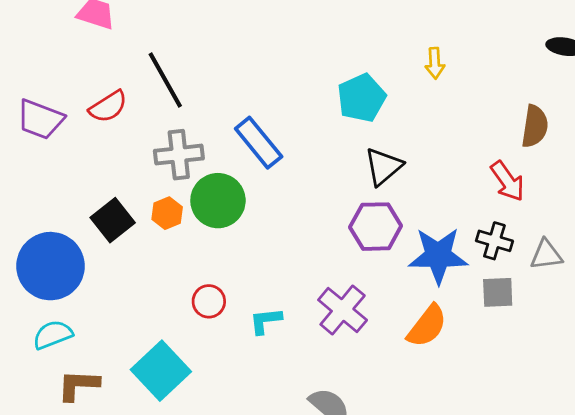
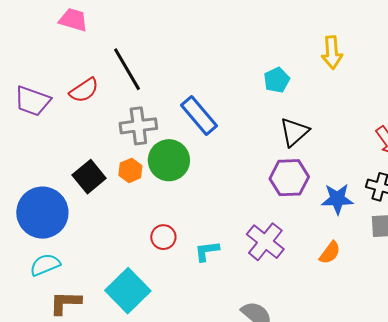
yellow arrow: (435, 63) -> (332, 53), size x1.4
cyan pentagon: (362, 98) -> (277, 80), size x0.7
blue star: (438, 256) -> (337, 199), size x0.7
orange semicircle: (427, 326) -> (330, 253), size x0.7

